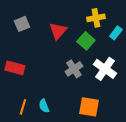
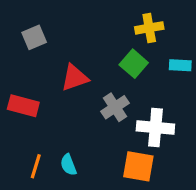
red triangle: (58, 31) -> (75, 78), moved, turned 30
cyan rectangle: (116, 33) -> (180, 65), moved, turned 56
white cross: (105, 69) -> (155, 127), moved, turned -30

